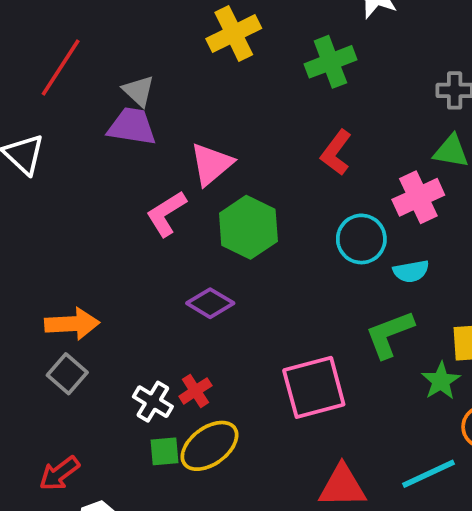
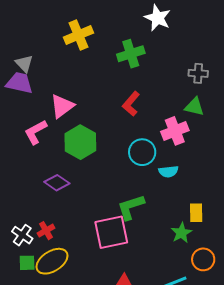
green L-shape: (389, 334) -> (131, 207), moved

